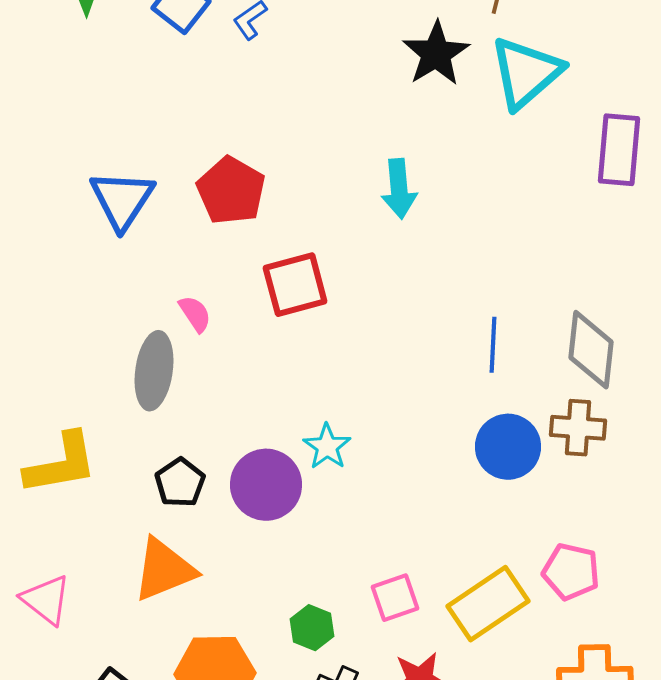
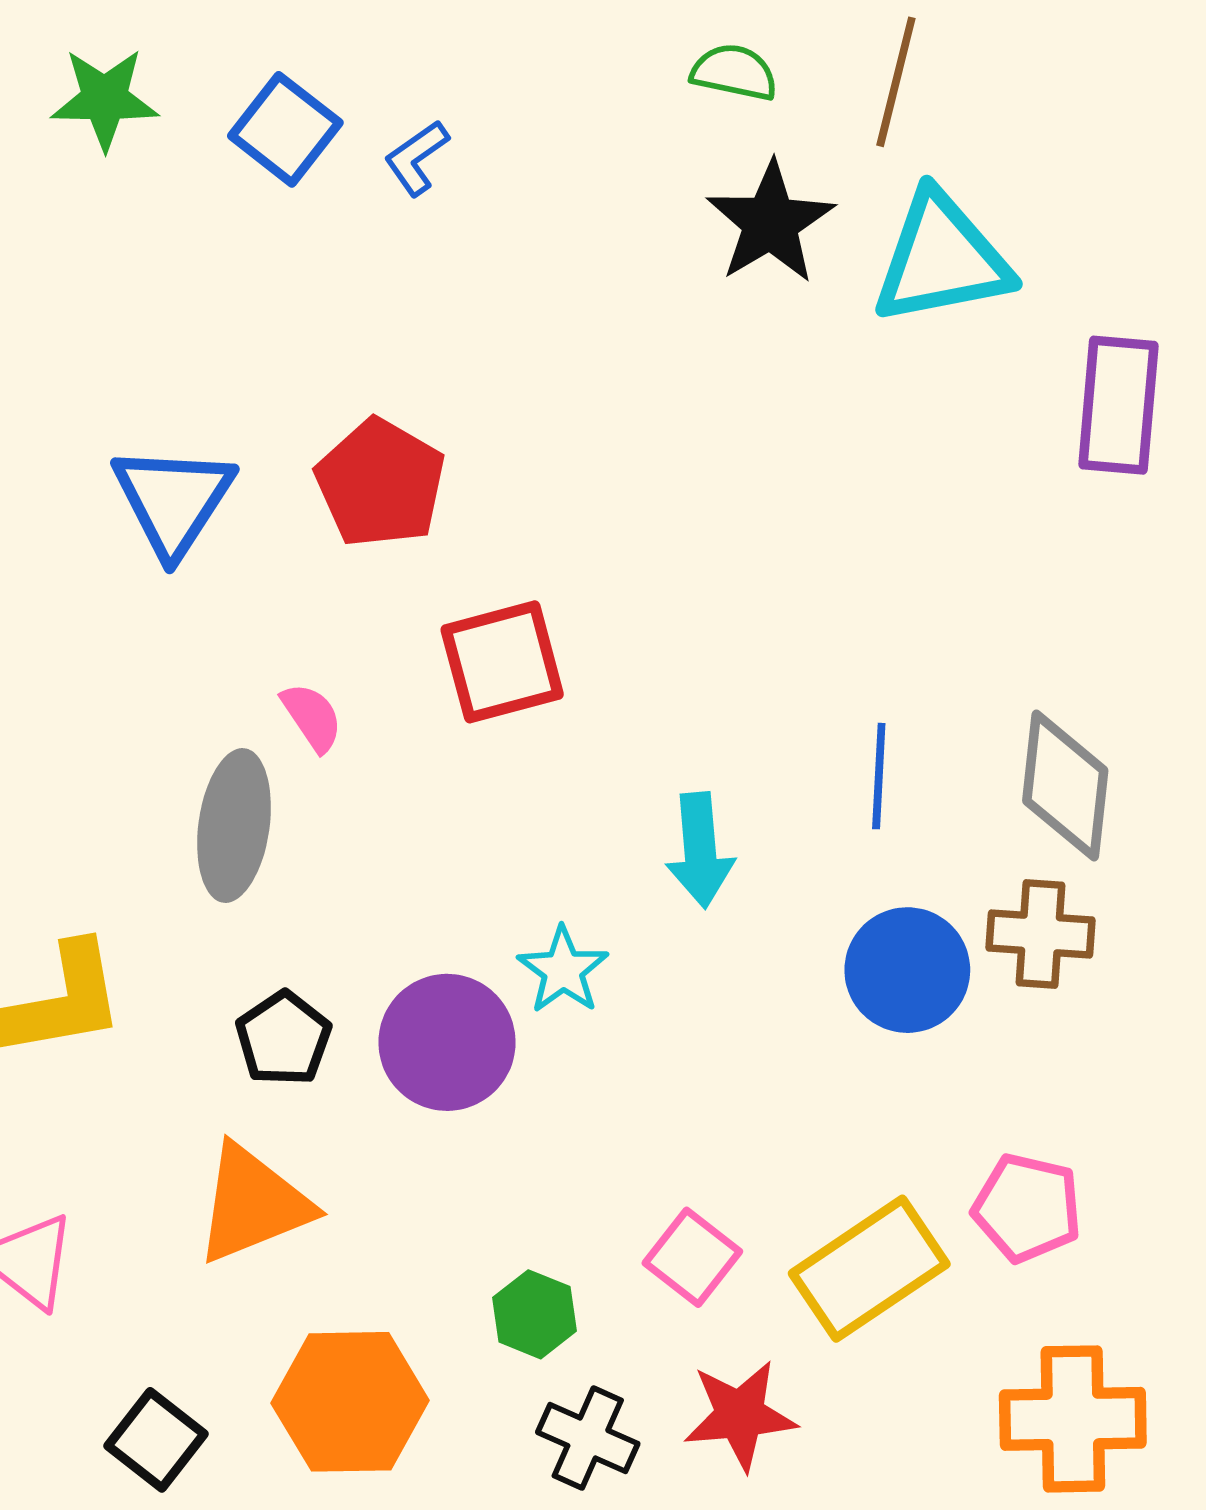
cyan triangle: (526, 73) -> (942, 259), turned 30
cyan arrow: (399, 189) -> (700, 850), moved
pink square: (395, 598) -> (692, 1257), turned -33

